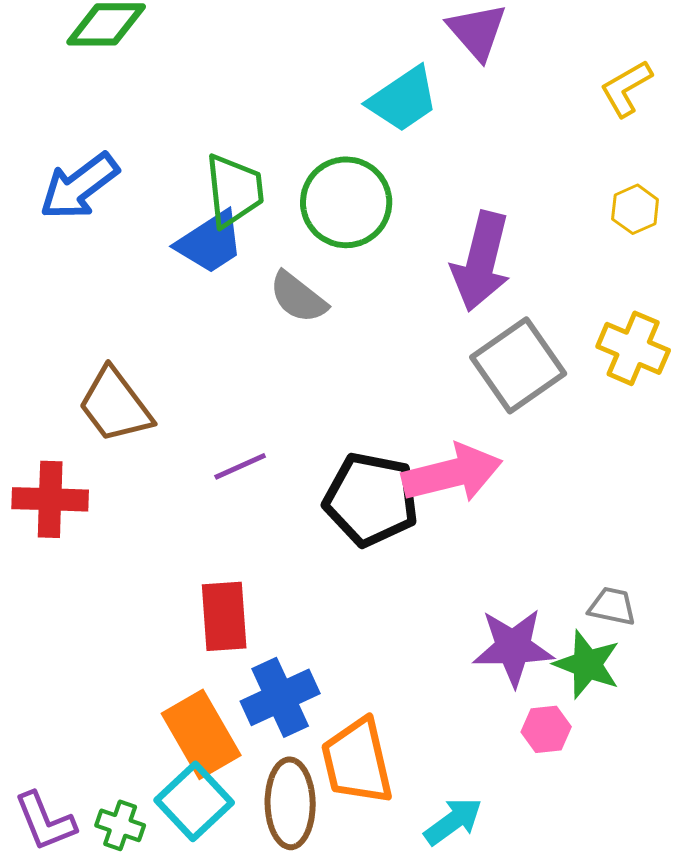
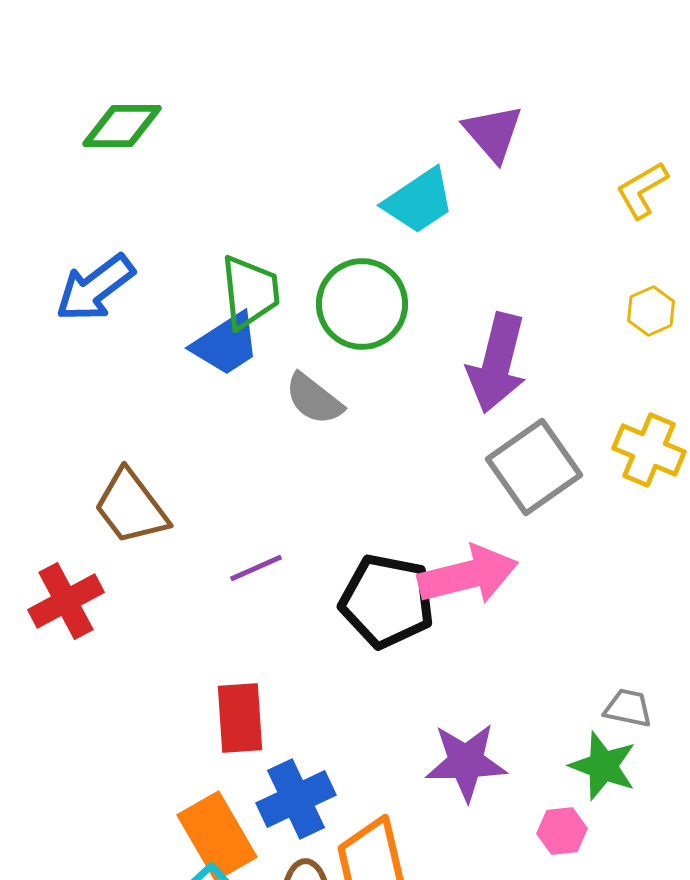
red cross: (50, 499) -> (66, 601), turned -30
purple star: (513, 647) -> (466, 762), moved

